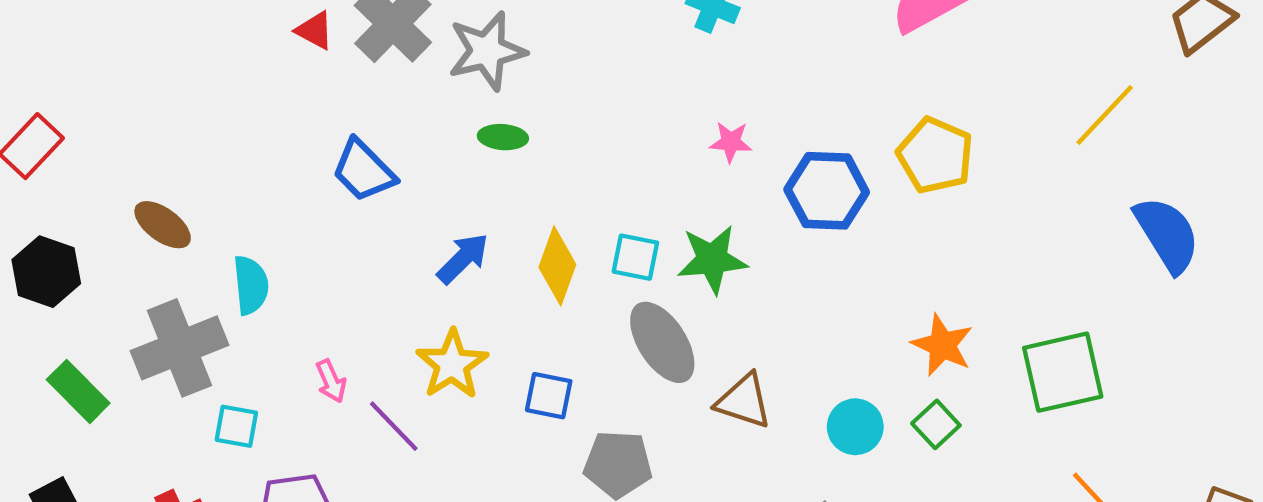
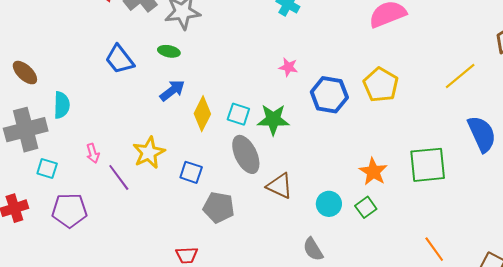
green ellipse: (503, 137) -> (169, 51), moved
blue arrow: (463, 259) -> (172, 90), moved
green square: (1063, 372) -> (428, 165), moved

